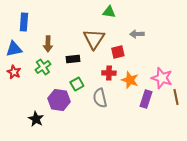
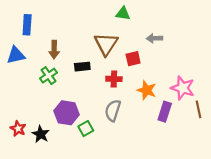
red star: (14, 72) -> (18, 129), moved
red cross: (109, 73) -> (114, 79), moved
green square: (77, 84) -> (86, 129), moved
gray semicircle: (100, 98) -> (113, 111), turned 30

